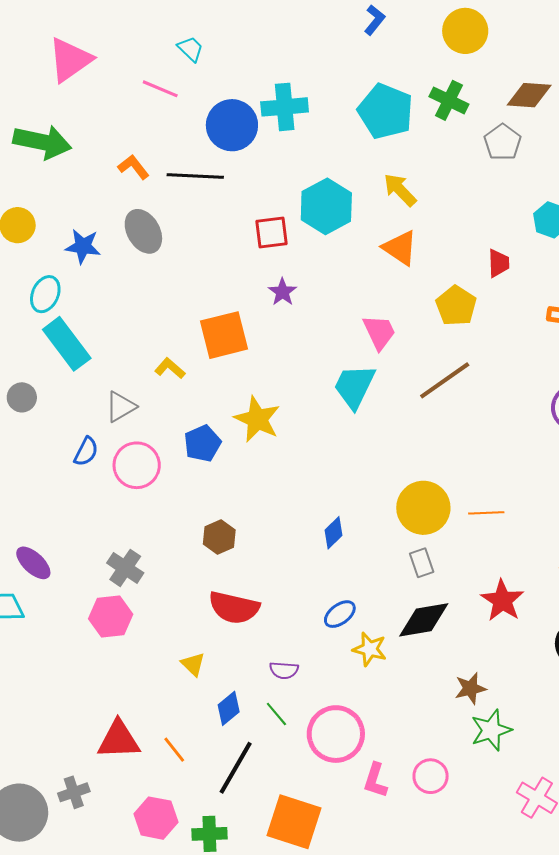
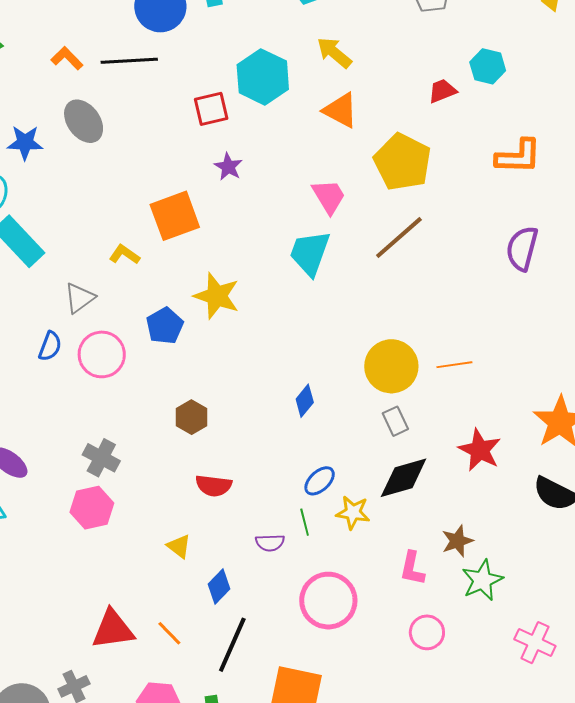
red trapezoid: (499, 263) -> (442, 91), moved, turned -104
yellow pentagon: (456, 306) -> (402, 162), size x1.4
red semicircle: (234, 608) -> (214, 486), size x0.7
green line: (276, 714) -> (305, 522), moved, turned 32
pink L-shape: (375, 780) -> (412, 568), moved

